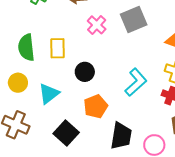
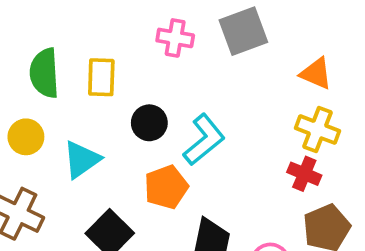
pink cross: (97, 25) -> (175, 38), turned -36
cyan L-shape: (136, 82) -> (204, 140), moved

